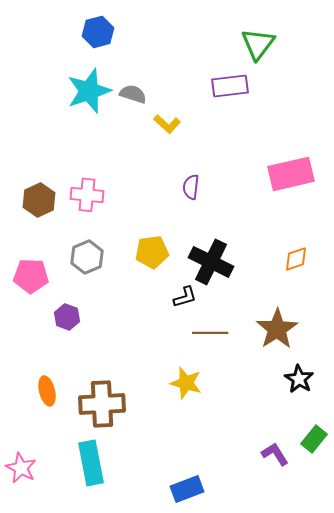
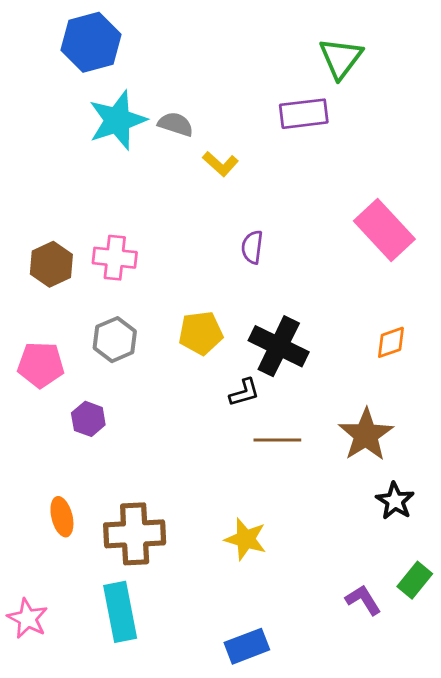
blue hexagon: (98, 32) -> (91, 42), moved, size x1.4
pink rectangle: (291, 174) -> (384, 230), turned 60
yellow star: (186, 383) -> (246, 539), moved

